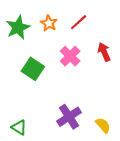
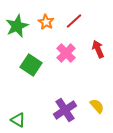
yellow semicircle: (103, 125) -> (97, 106), moved

